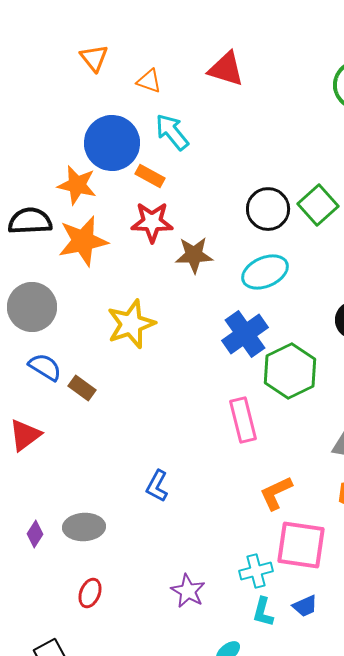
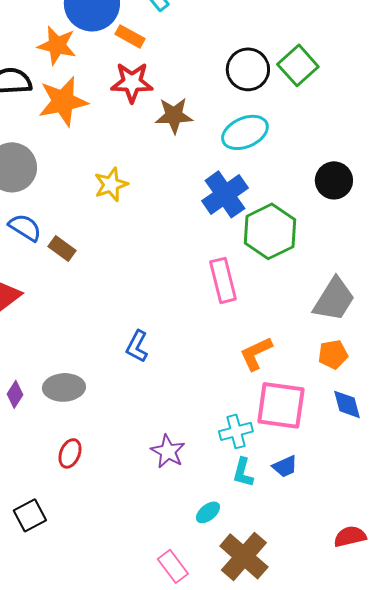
yellow star: (131, 324) -> (111, 184), size x0.7

